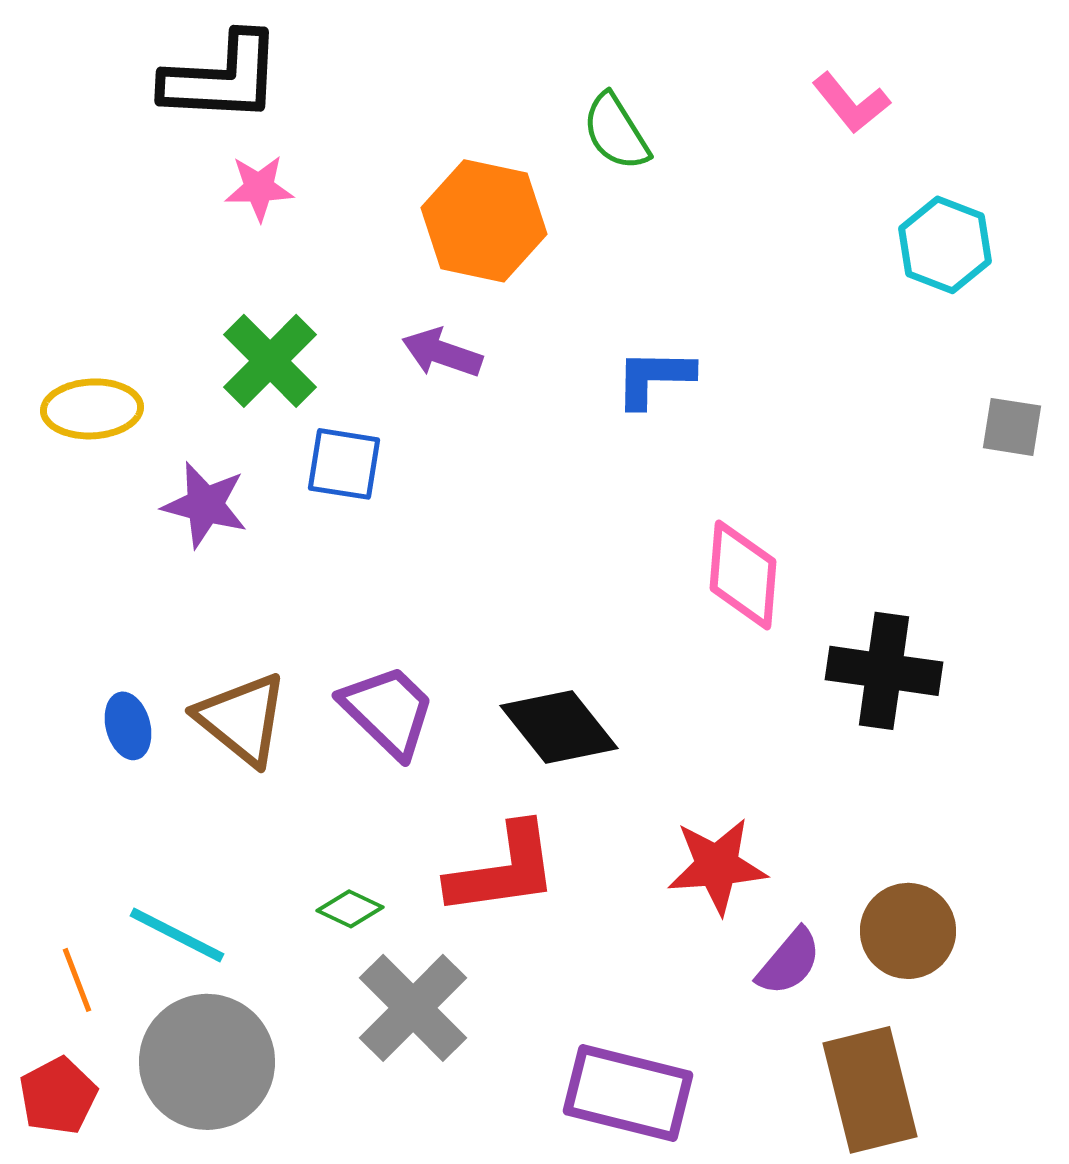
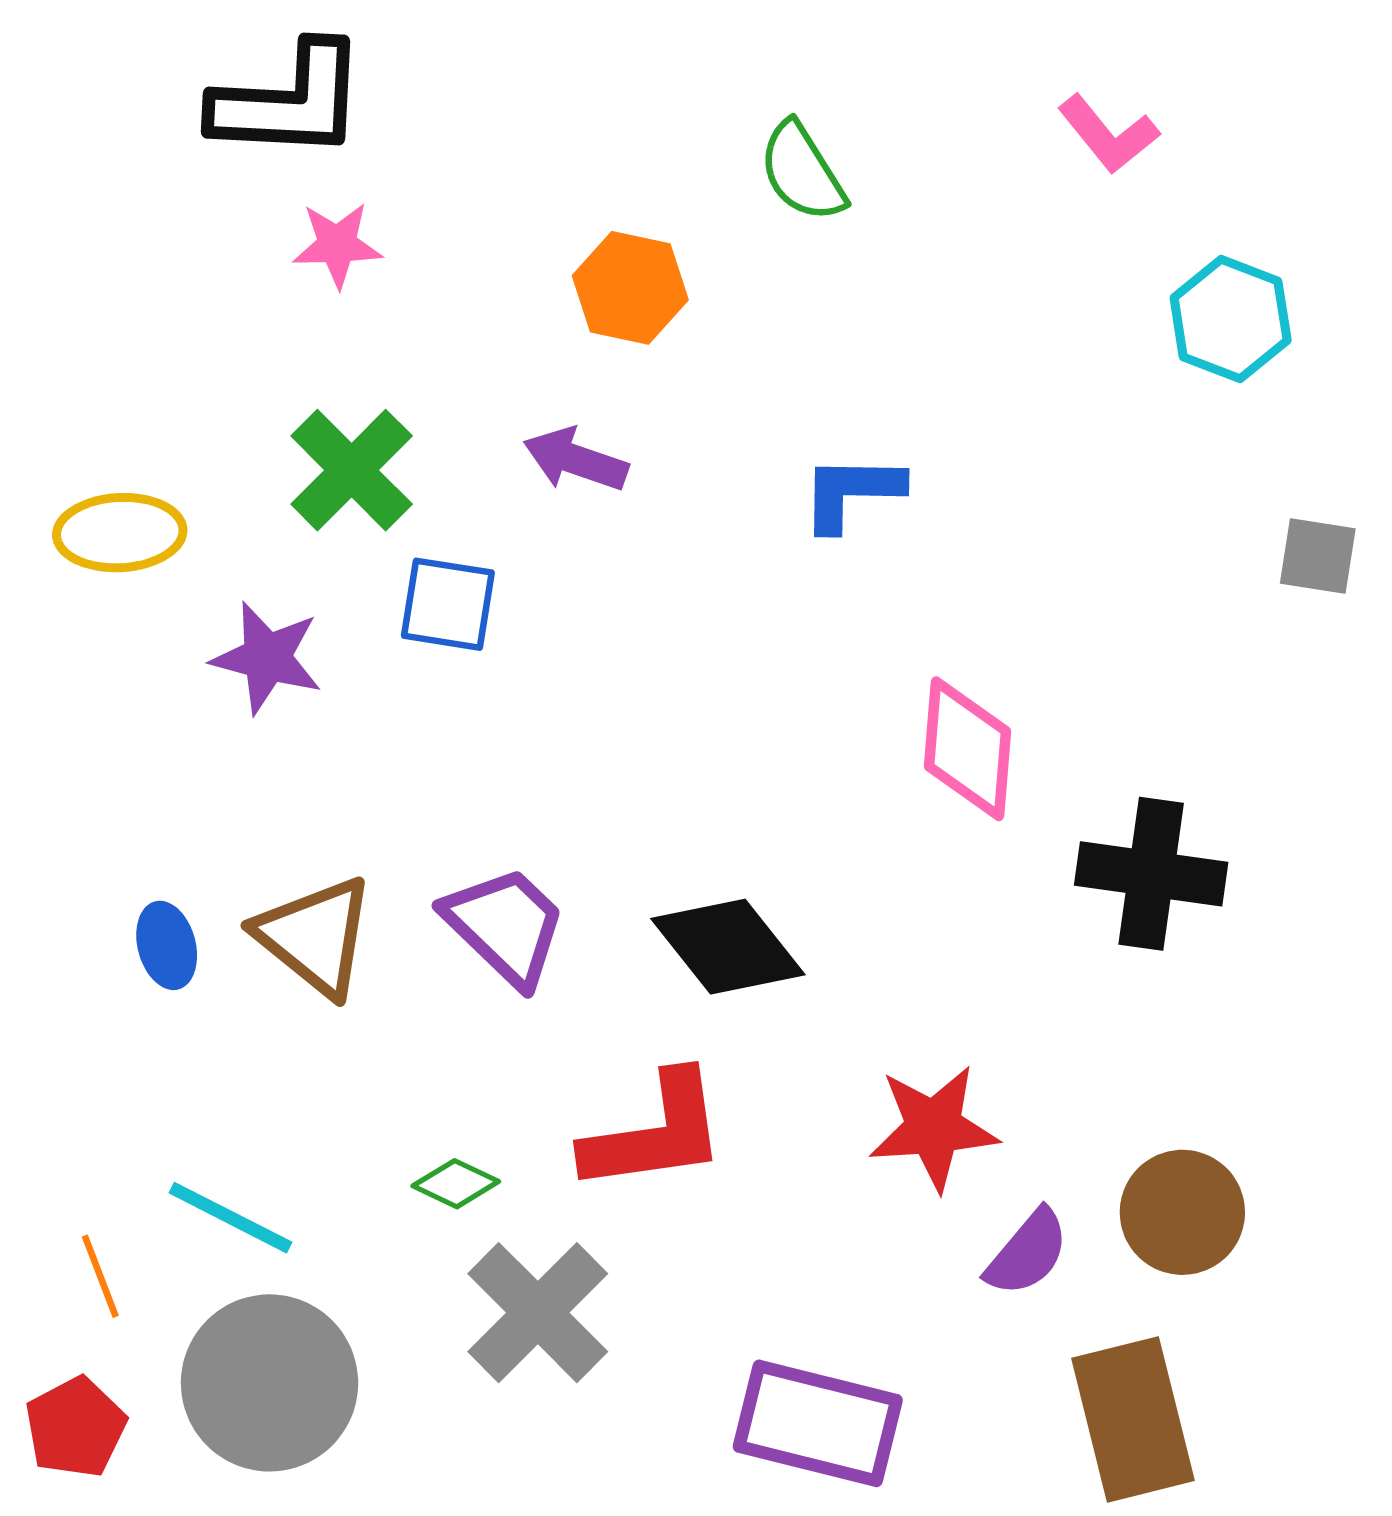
orange hexagon: (484, 221) -> (630, 288), size x0.7

